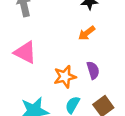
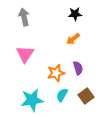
pink triangle: (25, 52) -> (25, 54), turned 36

